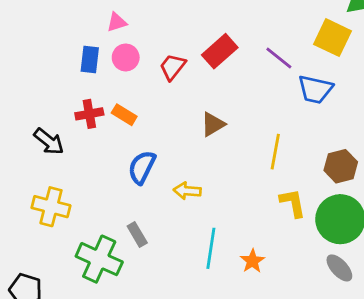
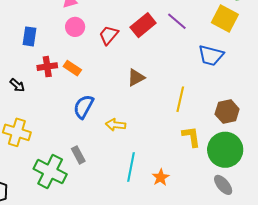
purple line: (279, 58) -> (177, 21), moved
blue rectangle: (90, 60) -> (30, 36), moved
black arrow: (49, 141) -> (17, 85), size x0.7

